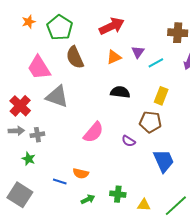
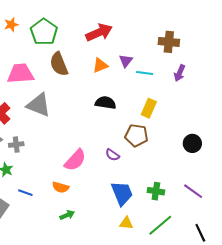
cyan line: (156, 63) -> (145, 73), turned 35
pink trapezoid: (39, 68) -> (20, 74), turned 116
pink semicircle: (93, 132) -> (75, 160), moved
blue trapezoid: (164, 161) -> (122, 193), moved
blue line: (60, 182) -> (25, 193), moved
green cross: (118, 194) -> (156, 191), moved

